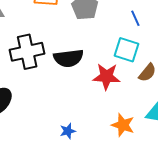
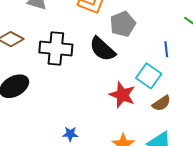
black semicircle: (68, 58) -> (102, 49), moved, turned 32

